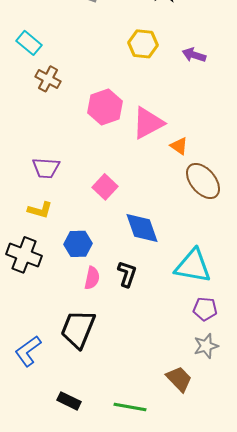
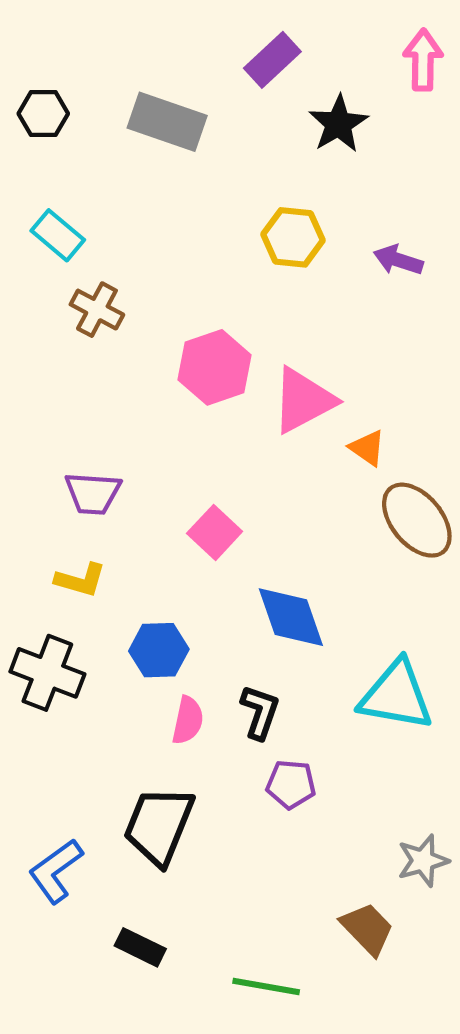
purple pentagon: (205, 309) -> (291, 784), moved
black rectangle: (69, 401) -> (140, 947), moved

